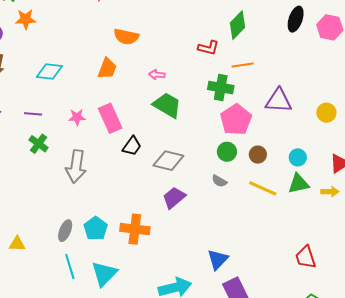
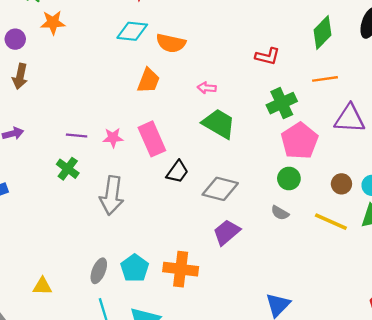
green diamond: (237, 25) -> (322, 32), moved
orange line: (243, 65) -> (325, 79), moved
cyan diamond: (49, 72) -> (132, 31), moved
green cross: (221, 88) -> (282, 103), turned -35
purple line: (33, 114) -> (77, 135), moved
brown circle: (258, 155) -> (341, 184), moved

